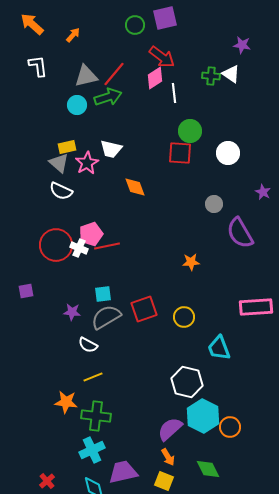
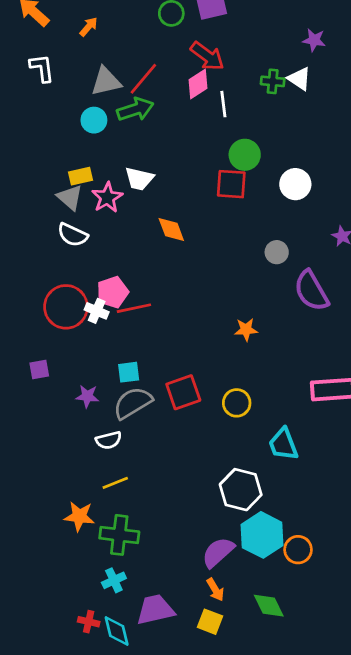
purple square: (26, 291) -> (39, 370), moved
white semicircle: (88, 345) -> (109, 440), turned -42
cyan cross: (92, 450) -> (114, 580), size x0.7
red cross: (47, 481) -> (89, 622), moved, turned -35

